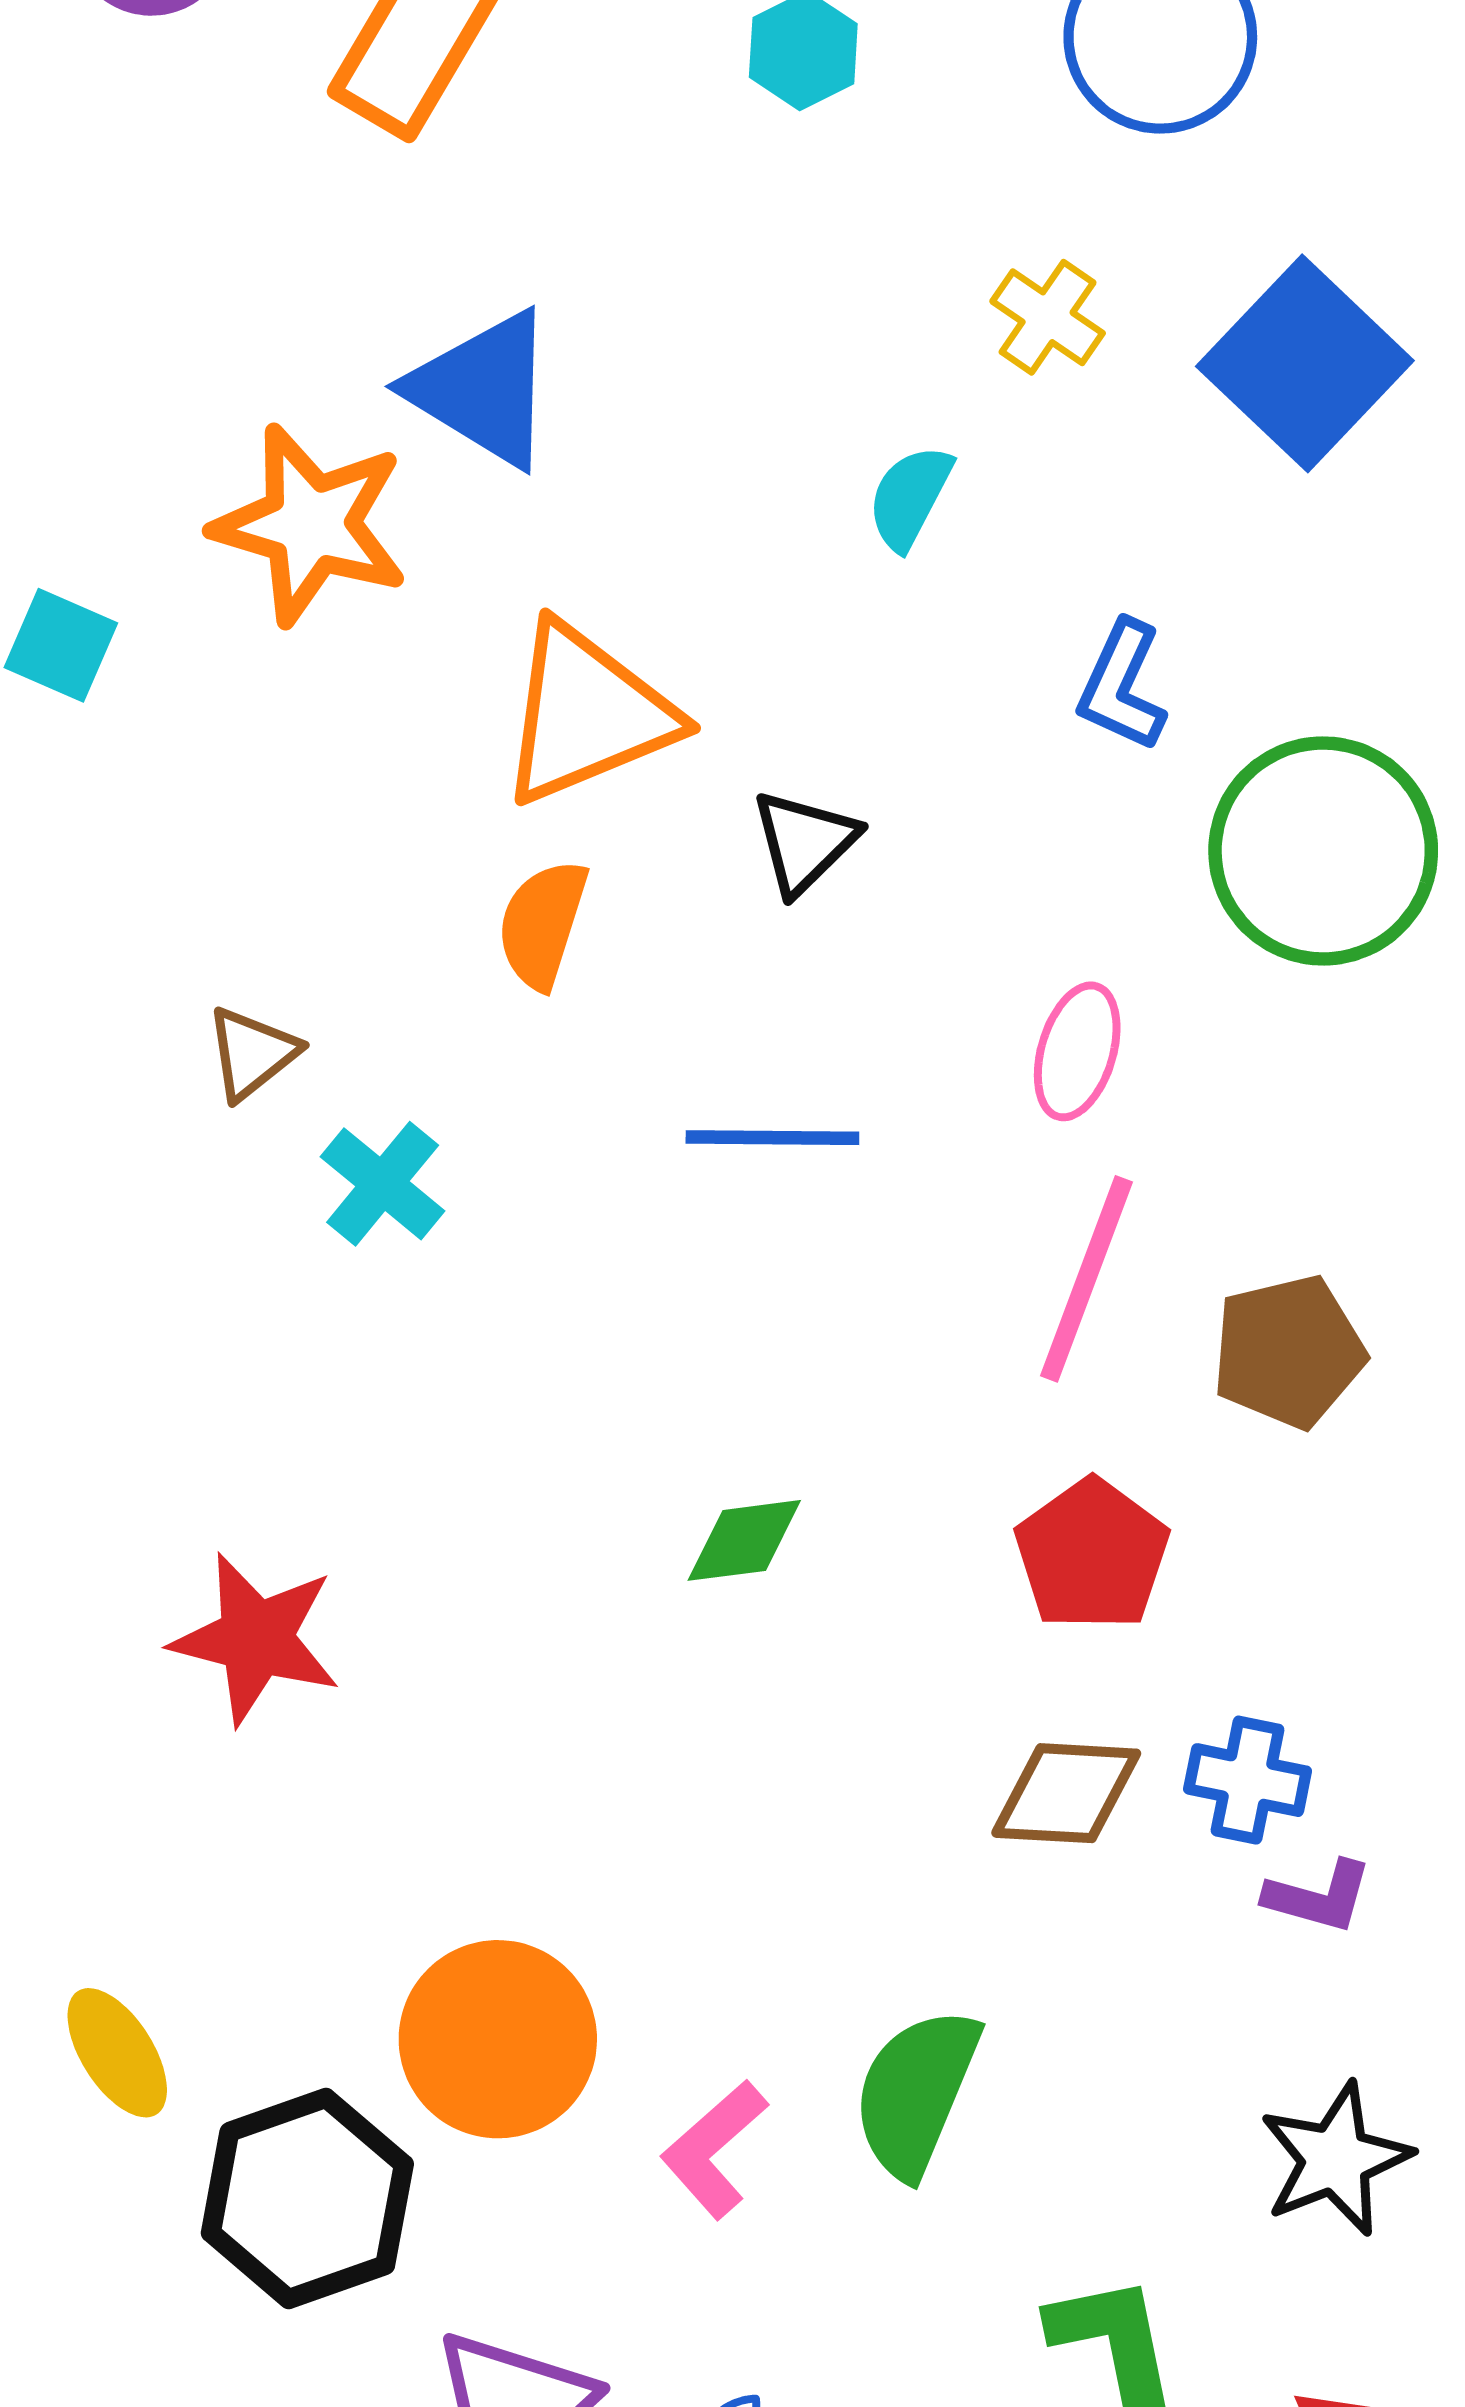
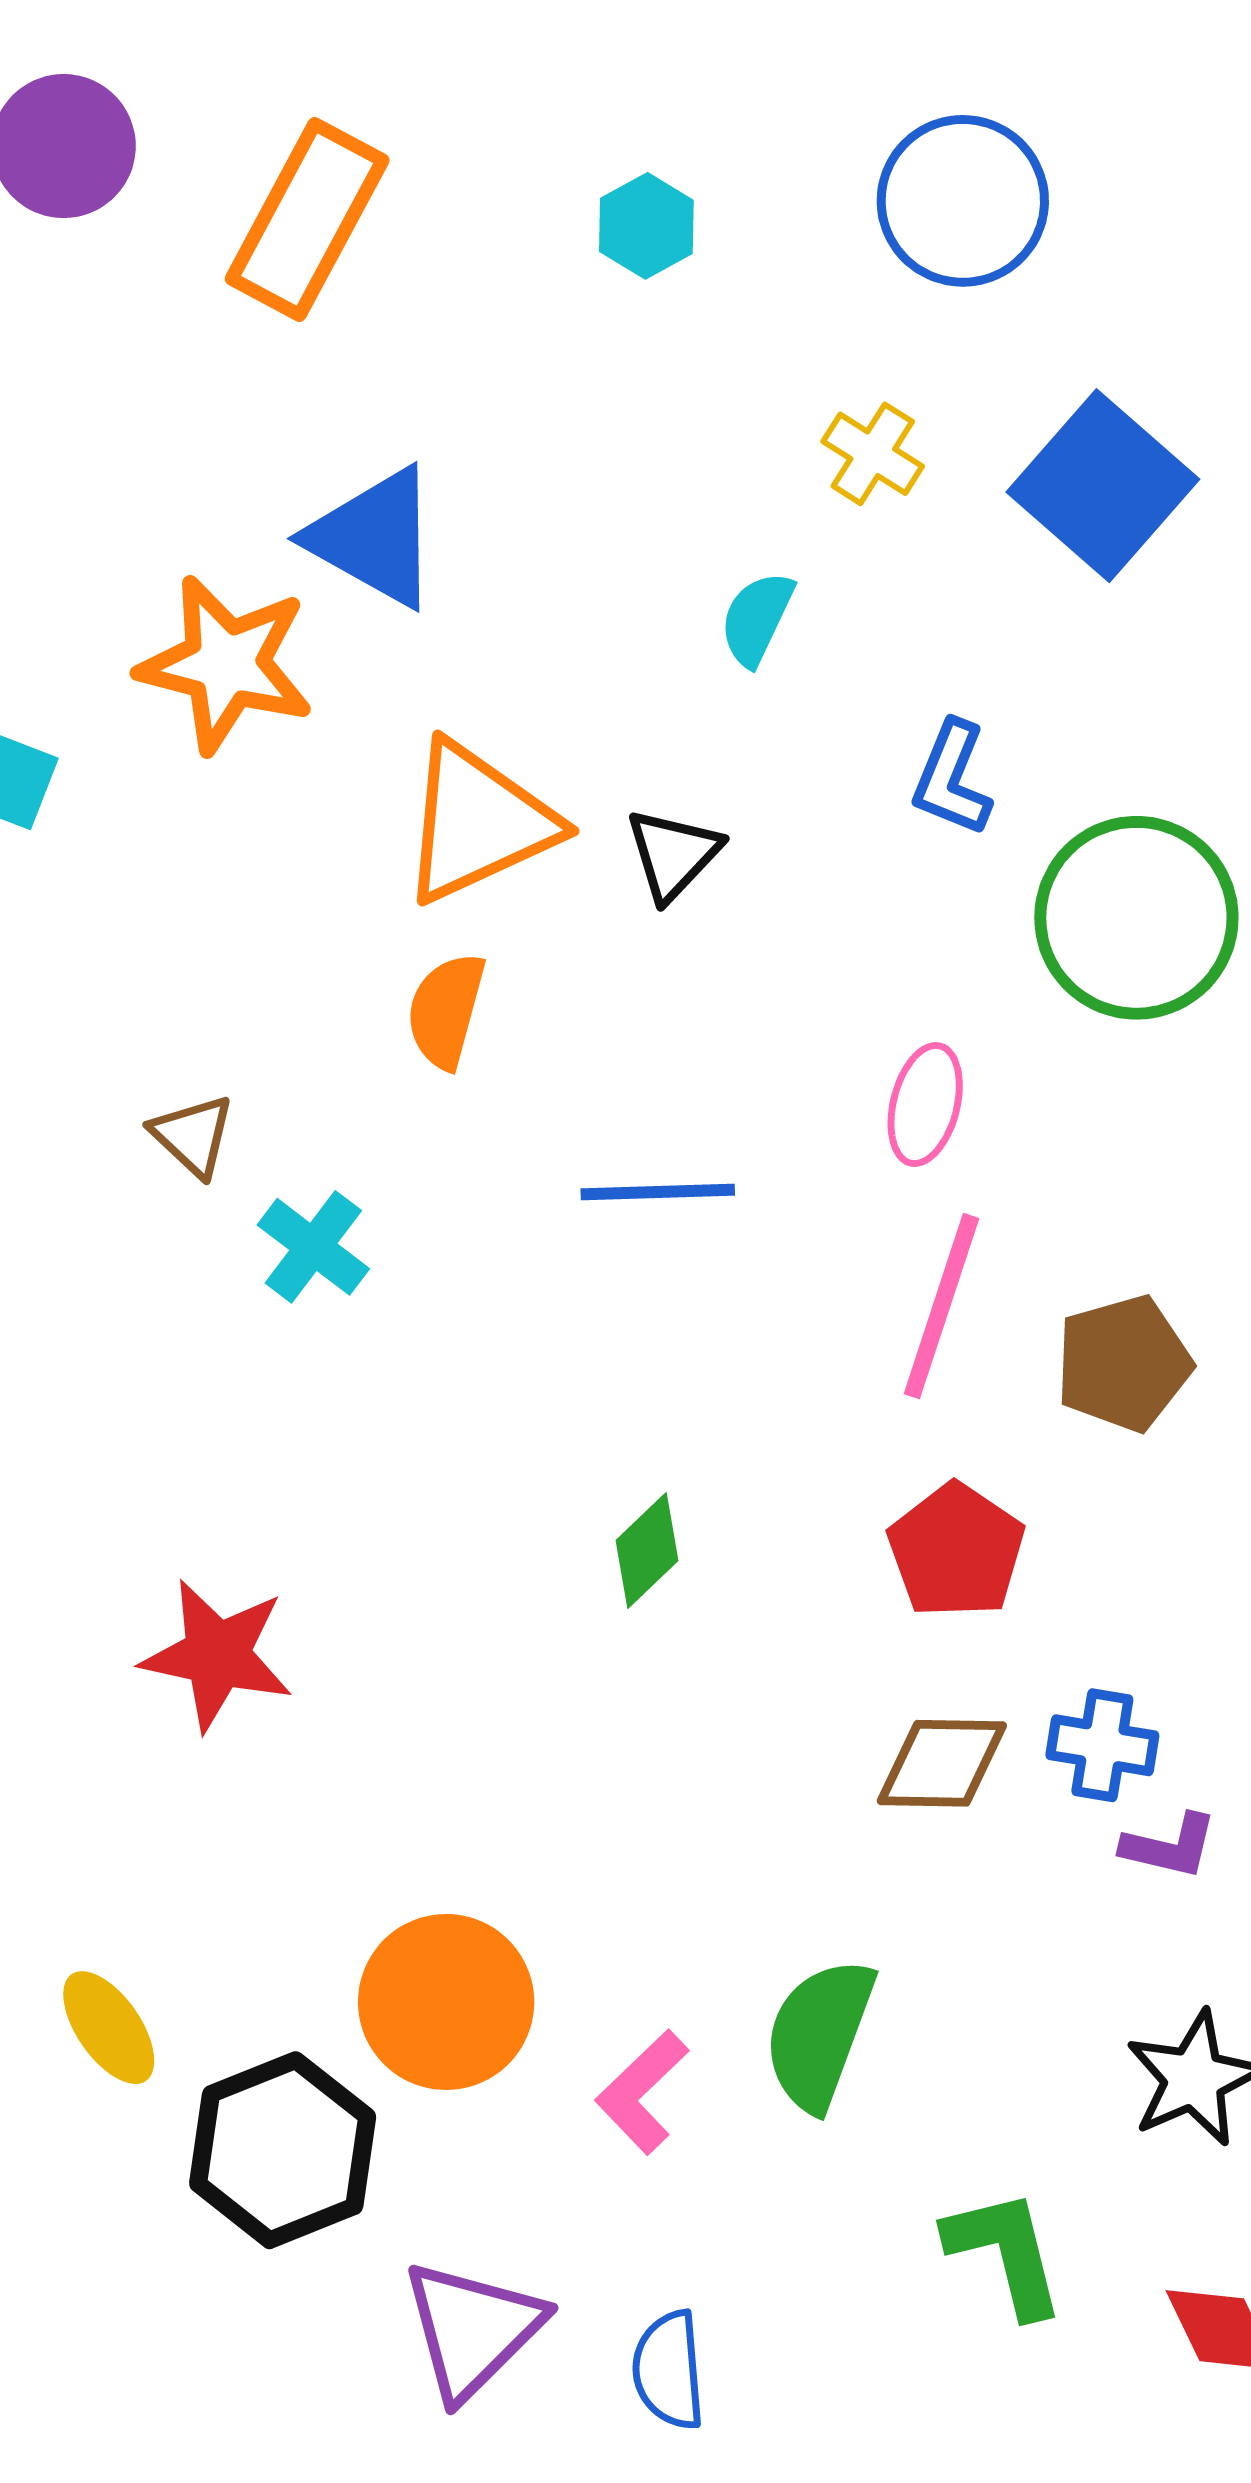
black triangle: (804, 842) -> (673, 854), moved
brown triangle: (252, 1053) -> (193, 1136), turned -36
green diamond: (744, 1540) -> (647, 1550), turned -34

